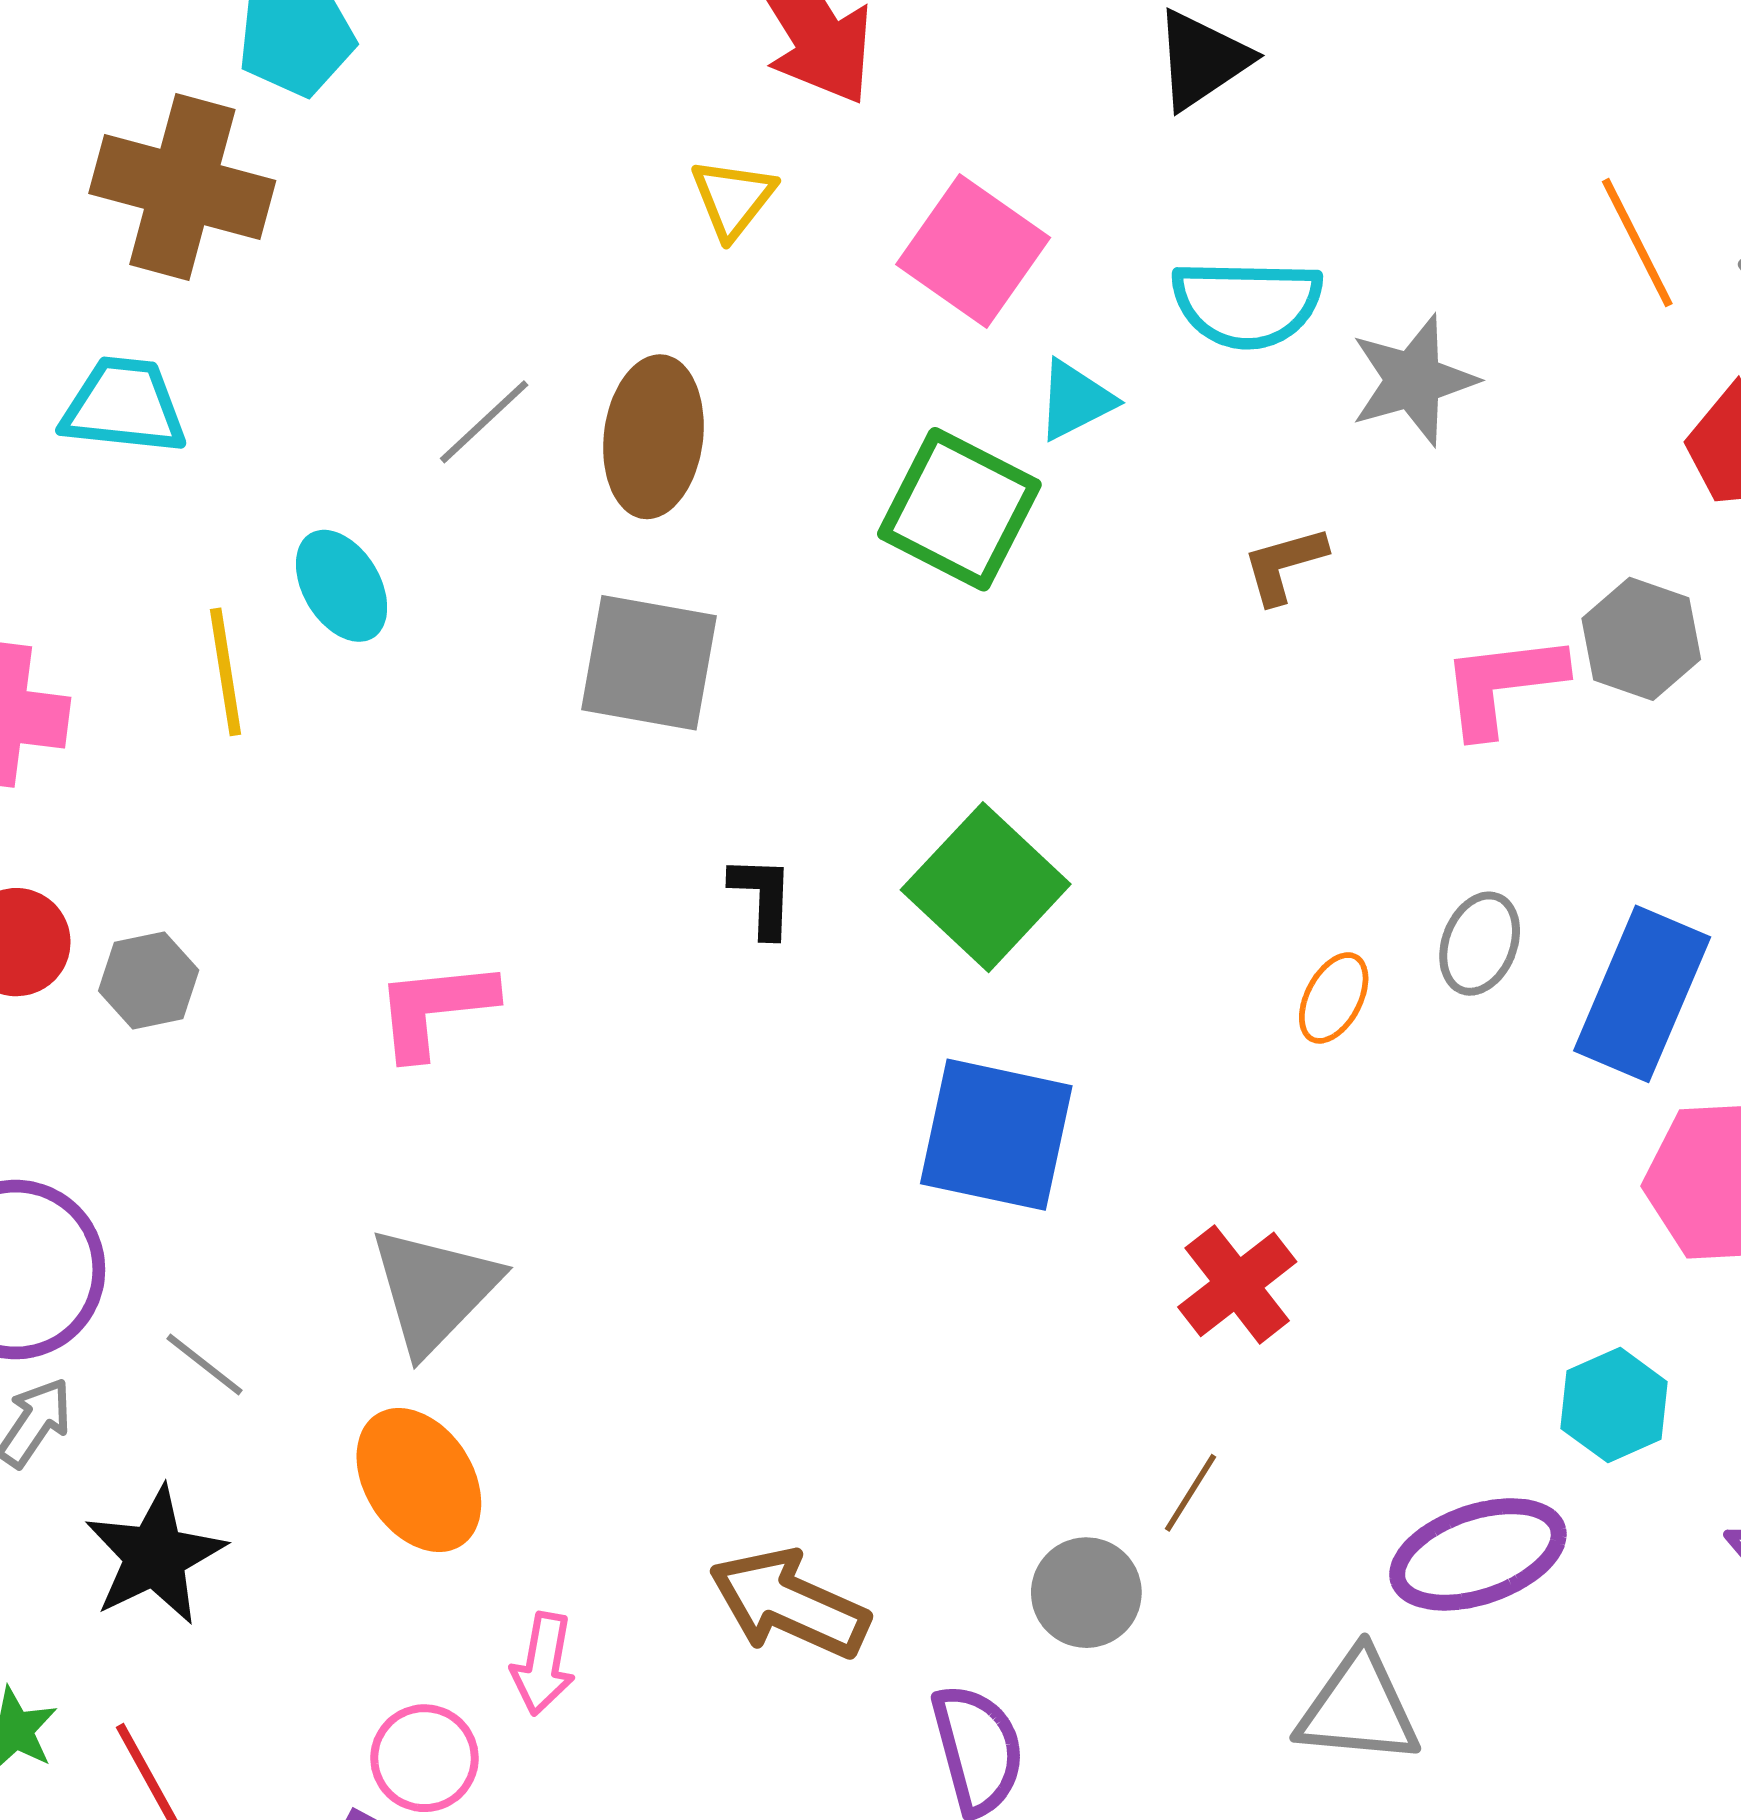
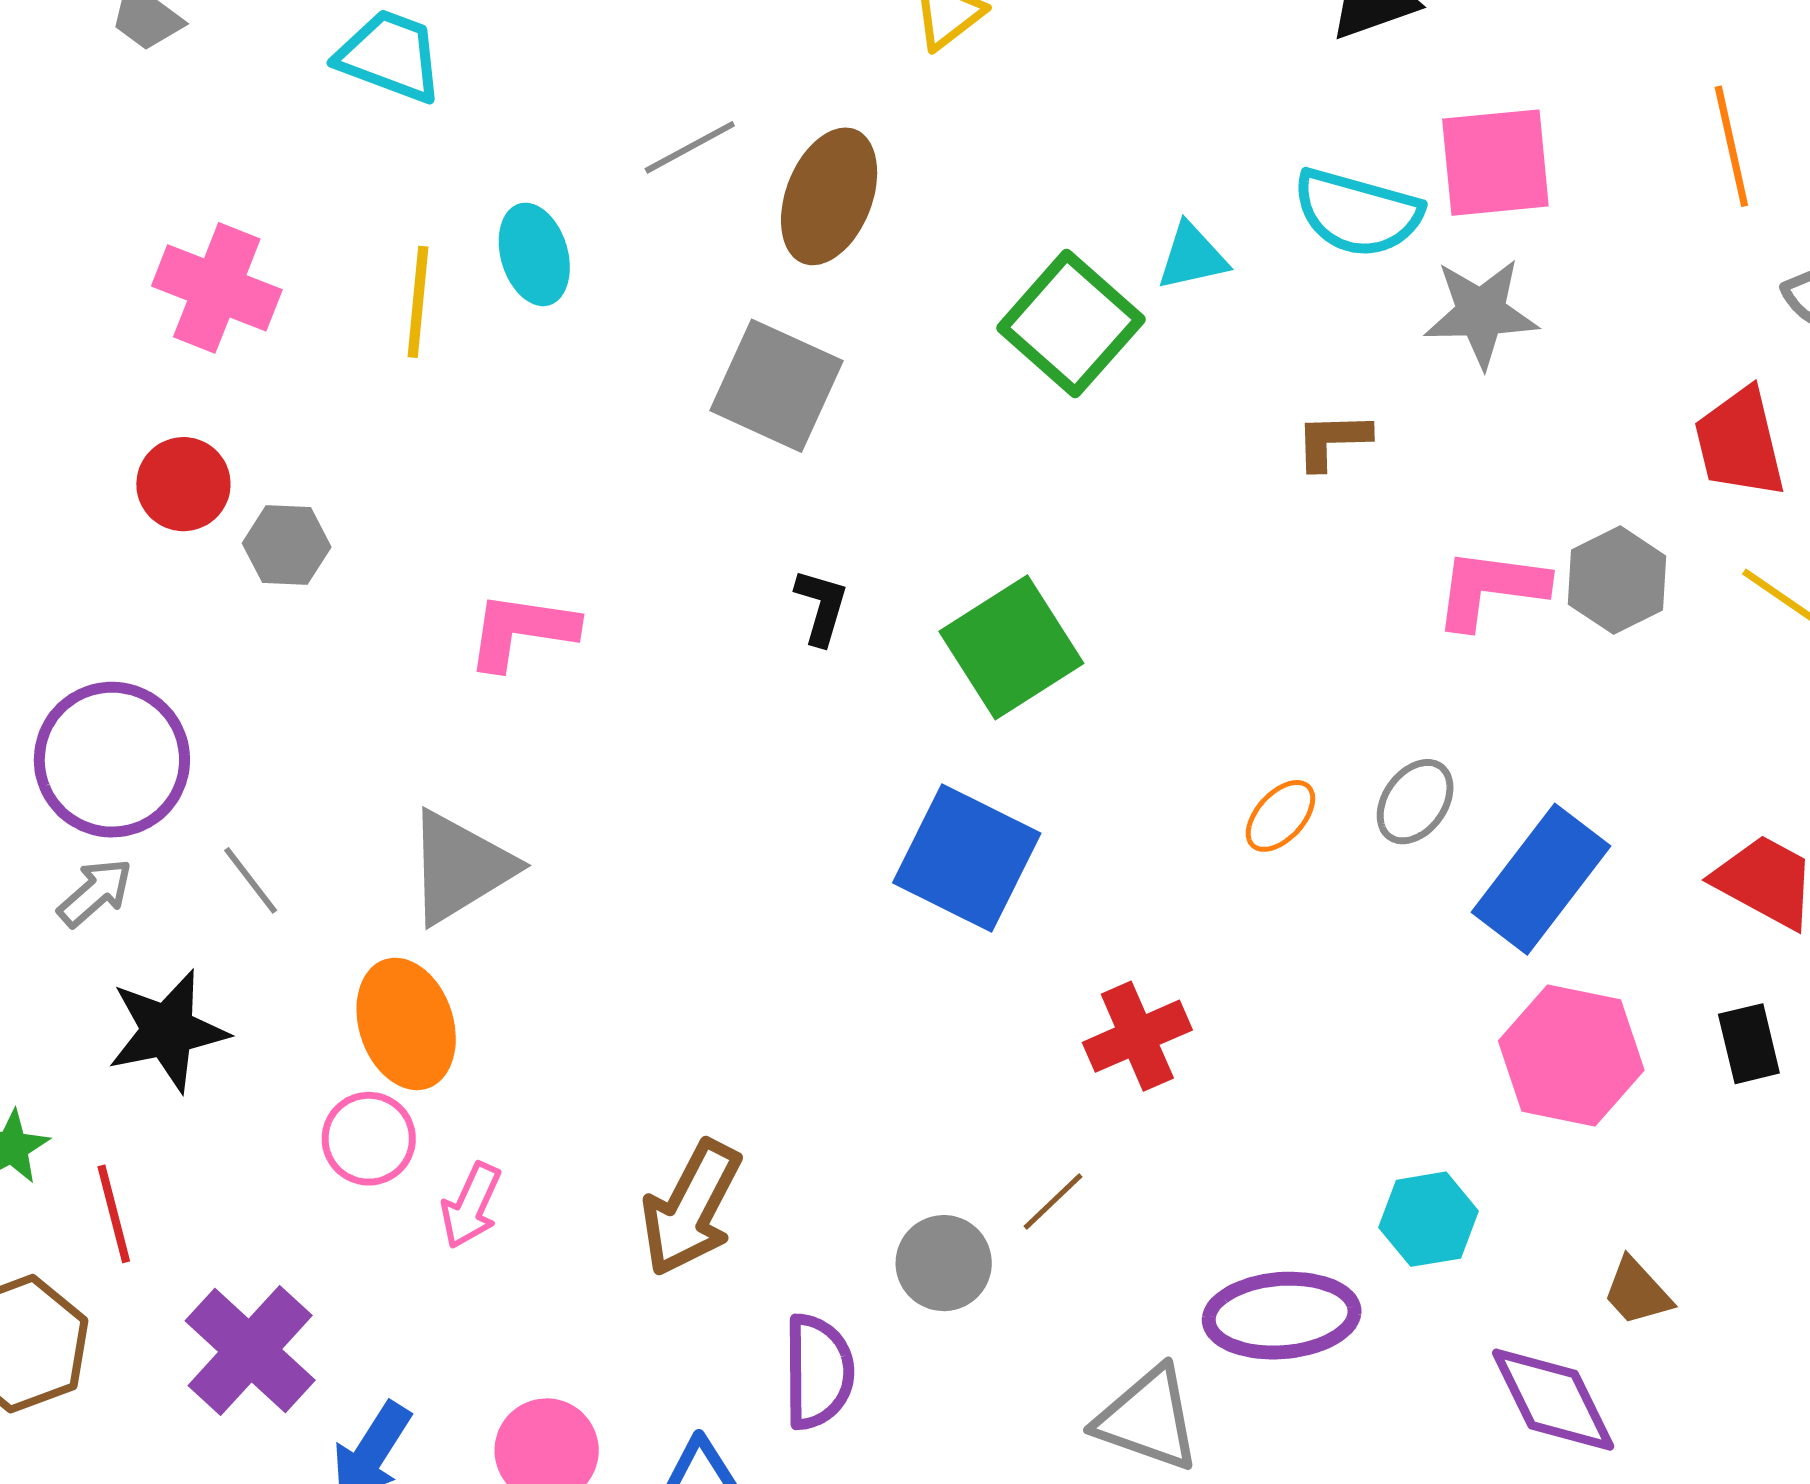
orange line: (1637, 243) -> (1731, 146), moved
pink square: (973, 251) -> (1495, 163), moved, turned 35
brown arrow: (789, 1604) -> (691, 1208), turned -101
pink circle: (424, 1758) -> (369, 1139), moved

